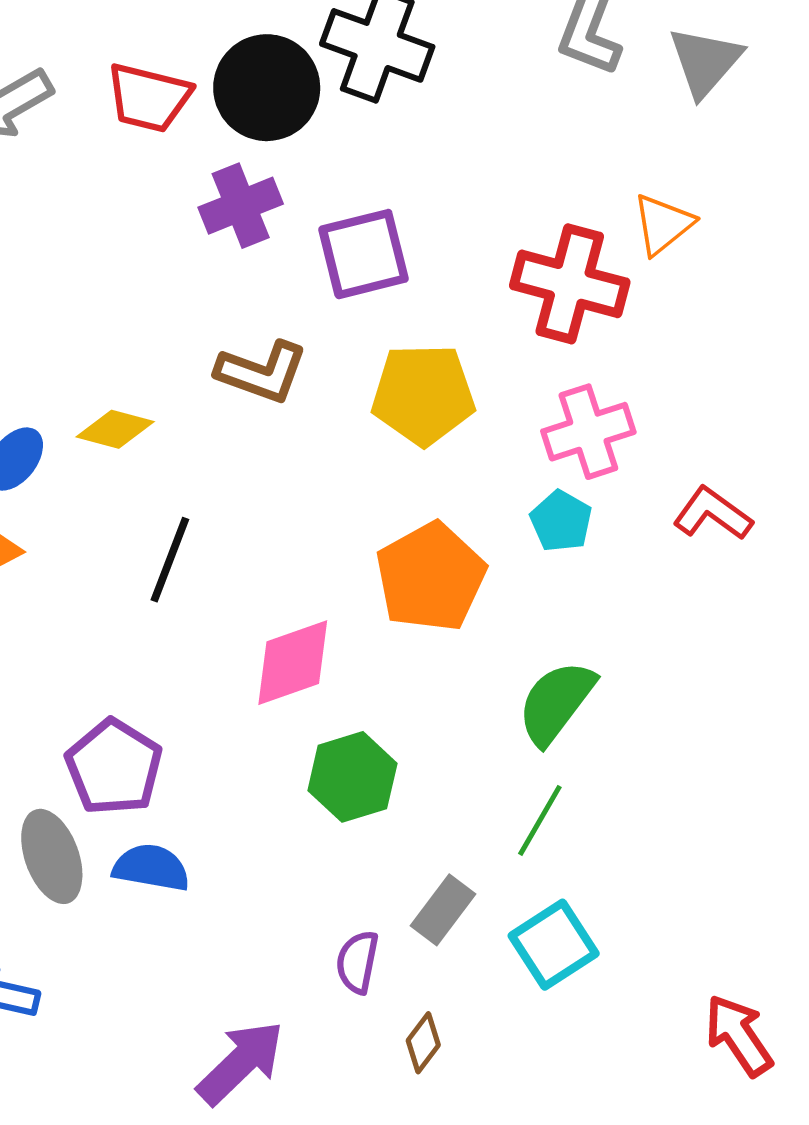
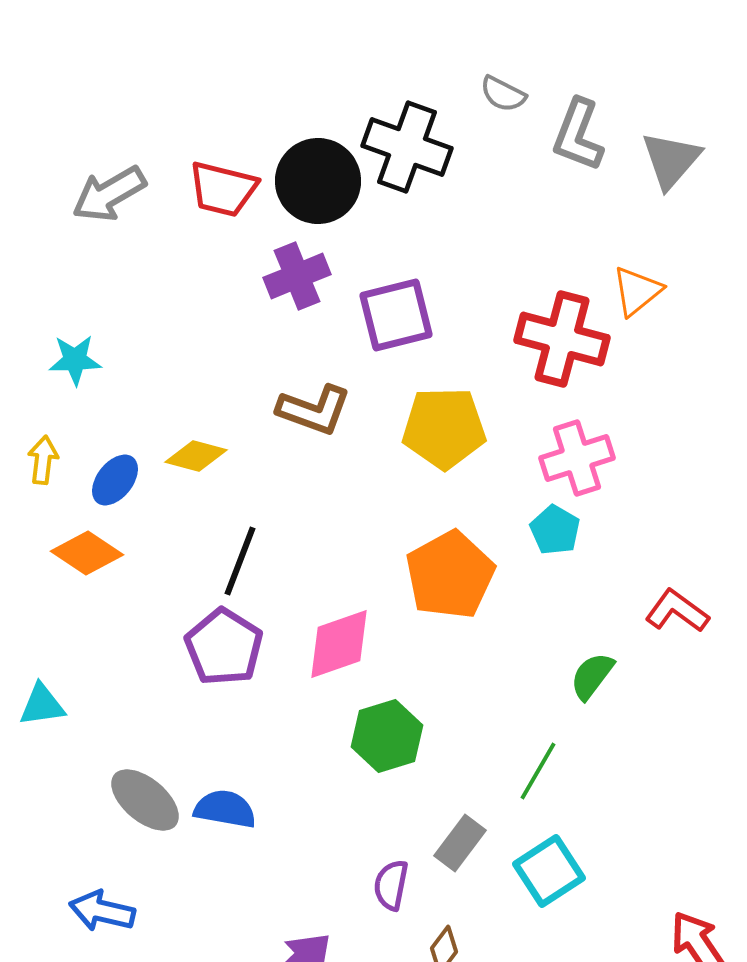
red L-shape: (713, 514) -> (677, 611), moved
green semicircle: (556, 702) -> (592, 676), moved, size x0.7
purple pentagon: (114, 767) -> (224, 647), moved
gray ellipse: (52, 856) -> (145, 800), turned -30

